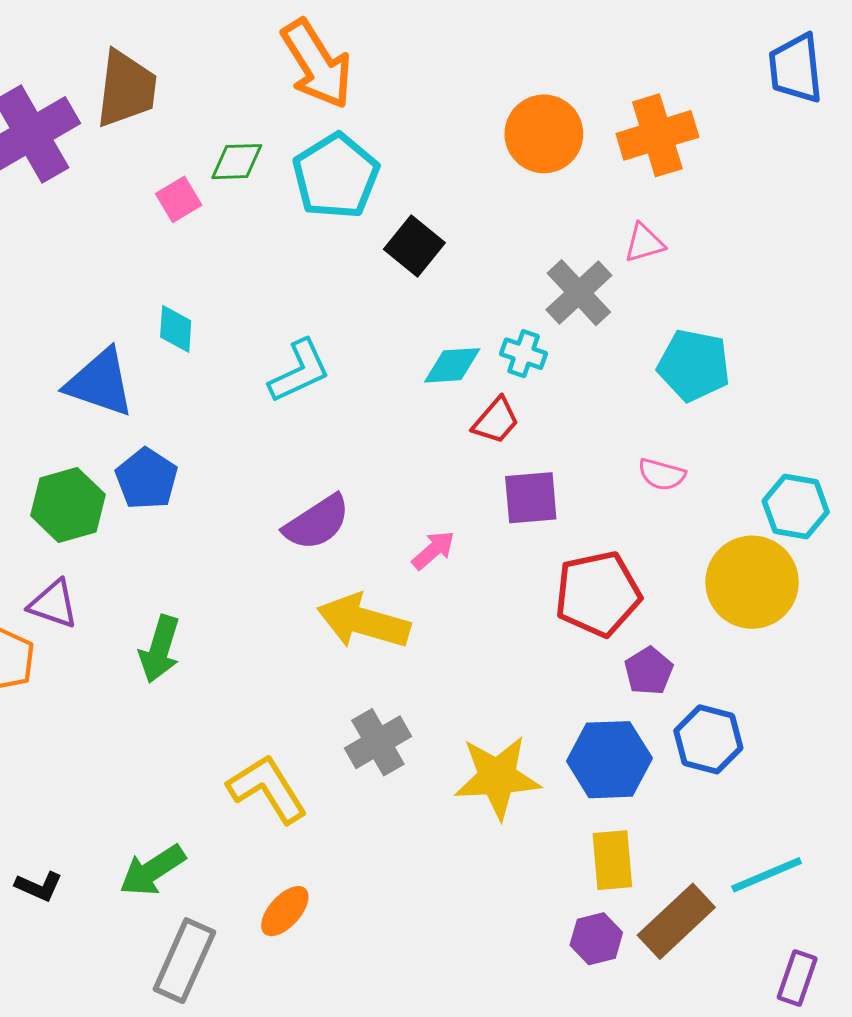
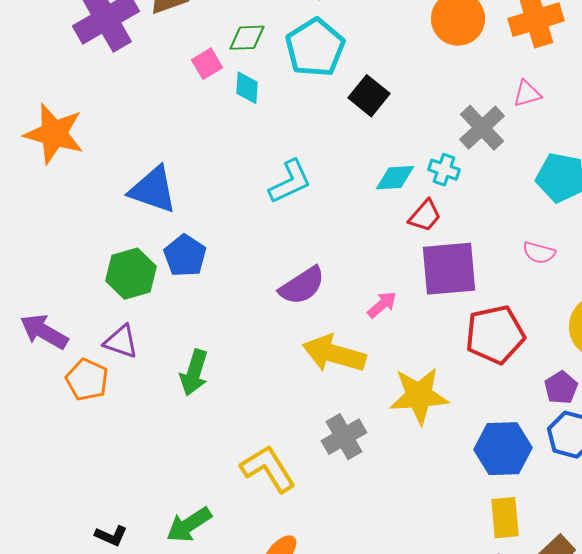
cyan diamond: (176, 329) -> (247, 88), moved
purple square: (531, 498) -> (449, 269), size x1.5
purple pentagon: (649, 671) -> (561, 388), moved
yellow star: (497, 777) -> (419, 396), moved

